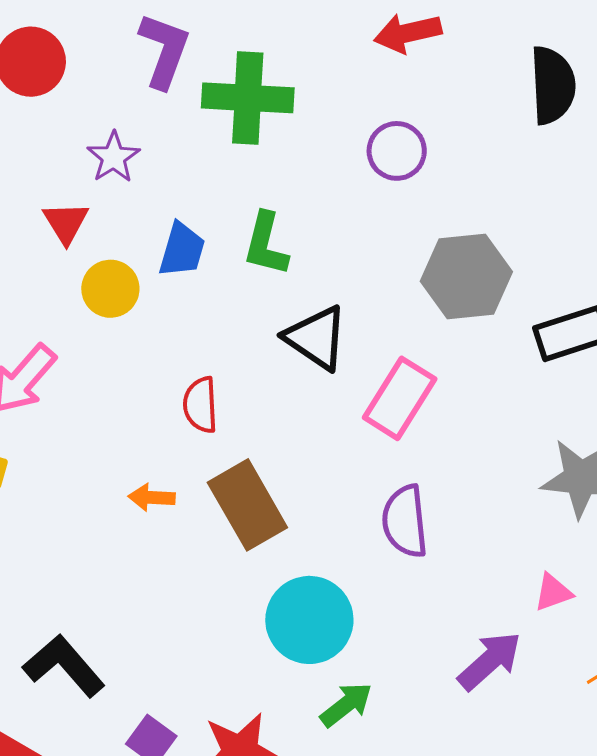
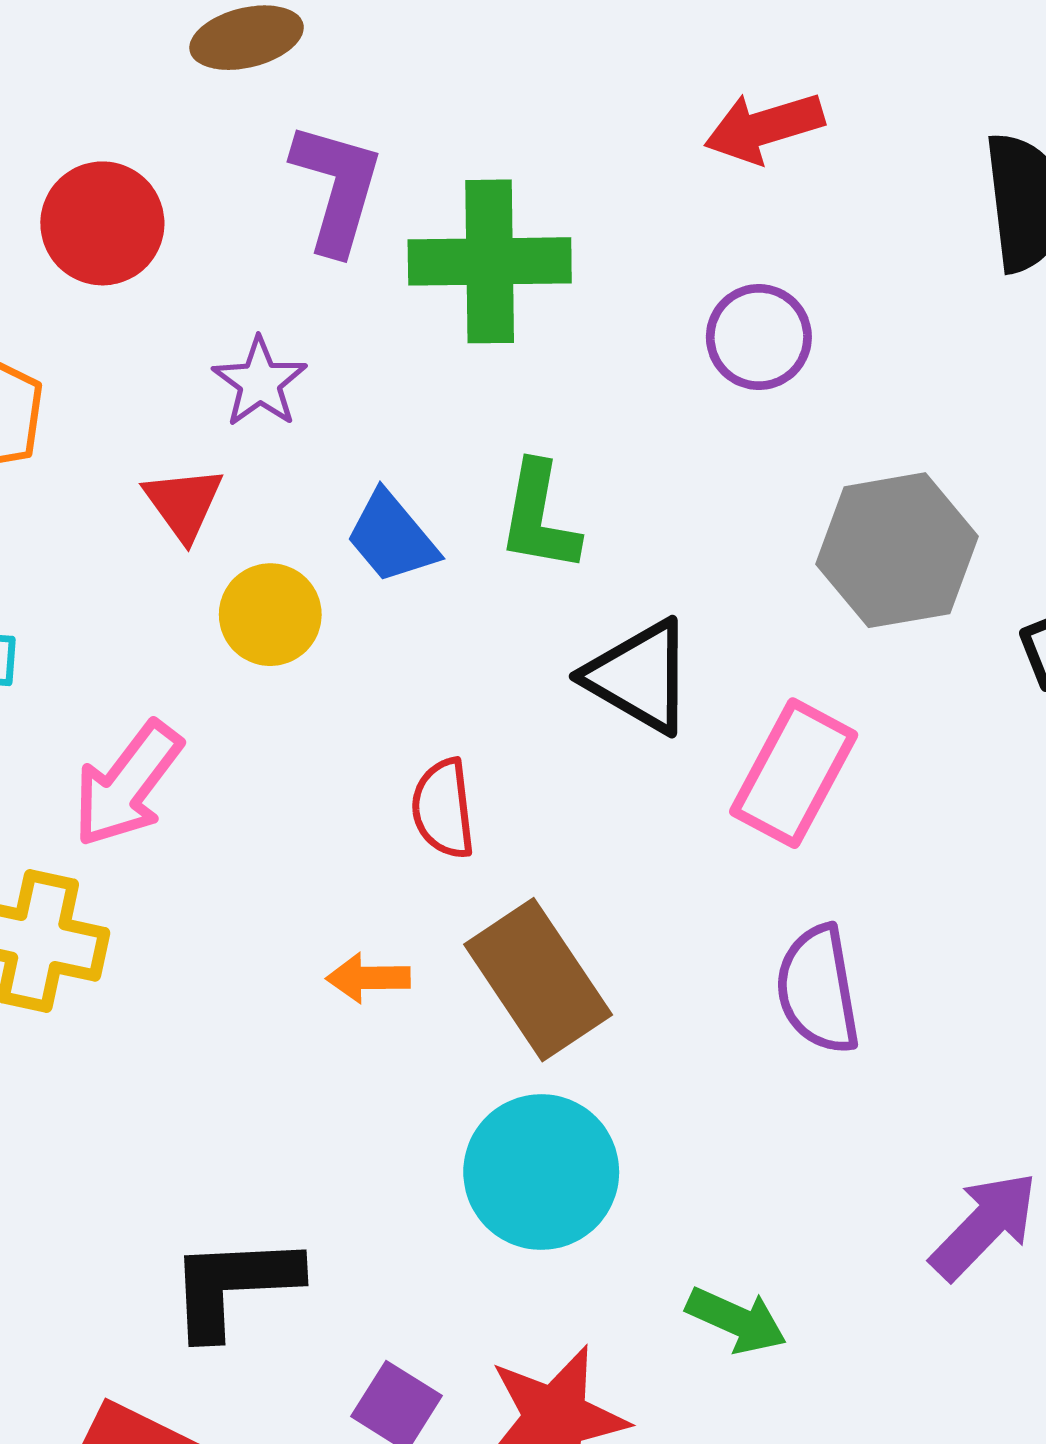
blue trapezoid: (182, 250) -> (392, 537), turned 128
cyan circle: (309, 620) -> (541, 1172), moved
black L-shape: (64, 666) -> (234, 1286), turned -48
green arrow: (346, 705) -> (736, 1320), turned 66

